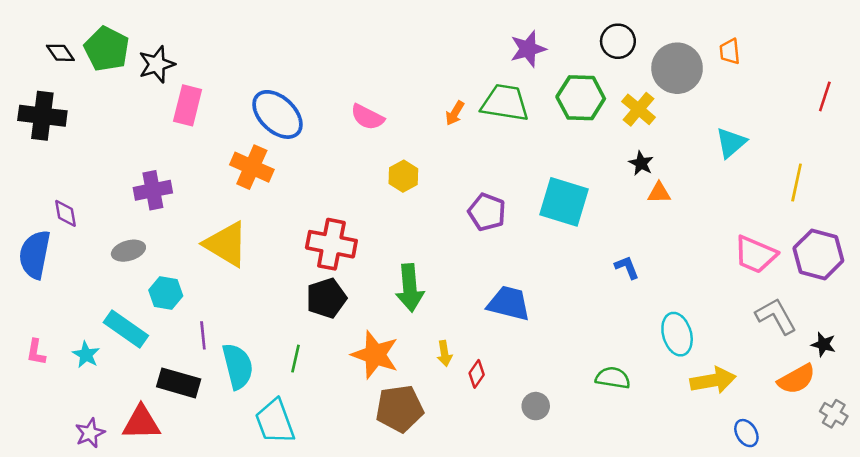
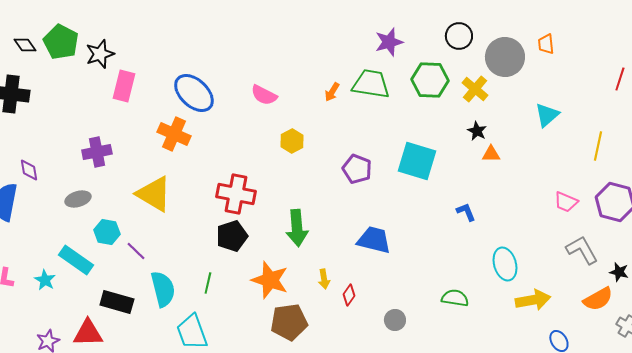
pink trapezoid: (755, 254) -> (566, 202), size x0.7
purple line: (203, 335) -> (136, 251), moved, turned -40

